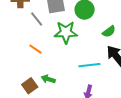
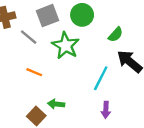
green star: (66, 32) -> (66, 46), turned -30
cyan line: (89, 65) -> (101, 78), turned -45

